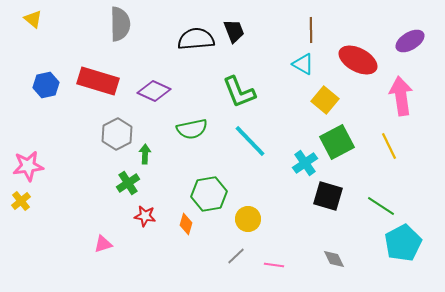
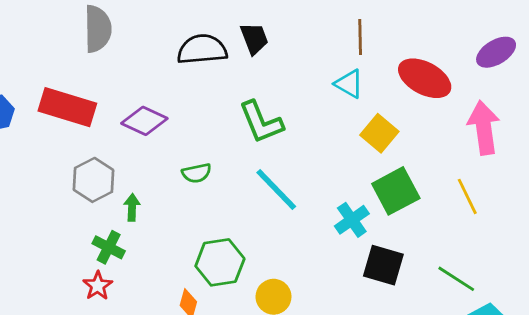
green semicircle: (192, 129) -> (197, 173), size x0.7
green cross: (128, 183) -> (109, 247), turned -30
red star: (145, 216) -> (98, 286), moved, turned 30

